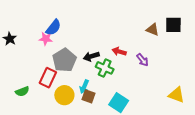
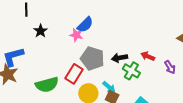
gray pentagon: (64, 60) -> (92, 58), turned -30
cyan arrow: (84, 87) -> (109, 87), turned -80
green semicircle: (22, 91) -> (47, 85), size x1.6

